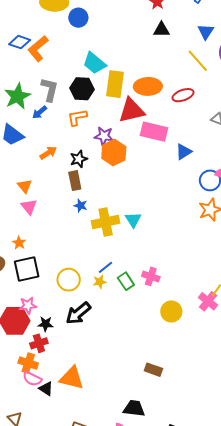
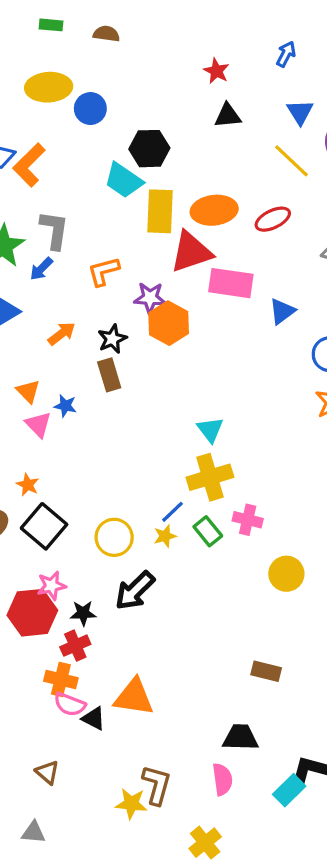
black hexagon: (82, 89) -> (149, 149), moved
blue star: (81, 206) -> (65, 406), moved
yellow cross: (106, 222) -> (210, 477), moved
black square: (27, 269) -> (44, 526), turned -32

